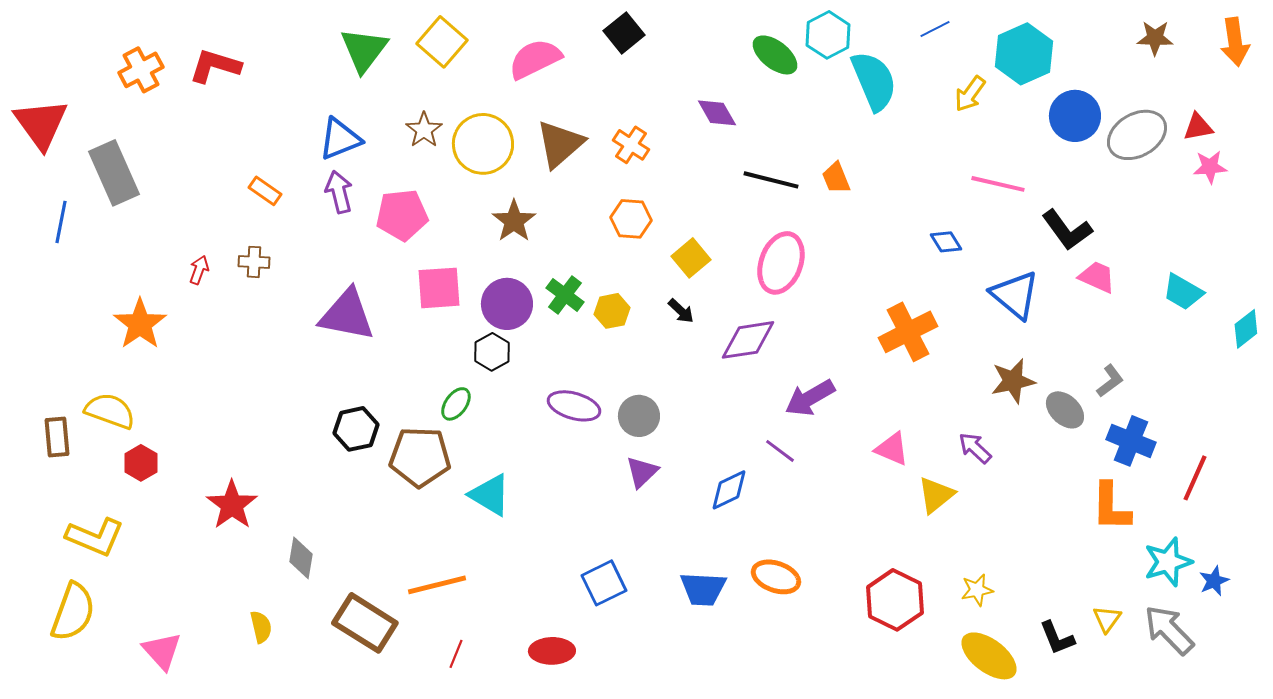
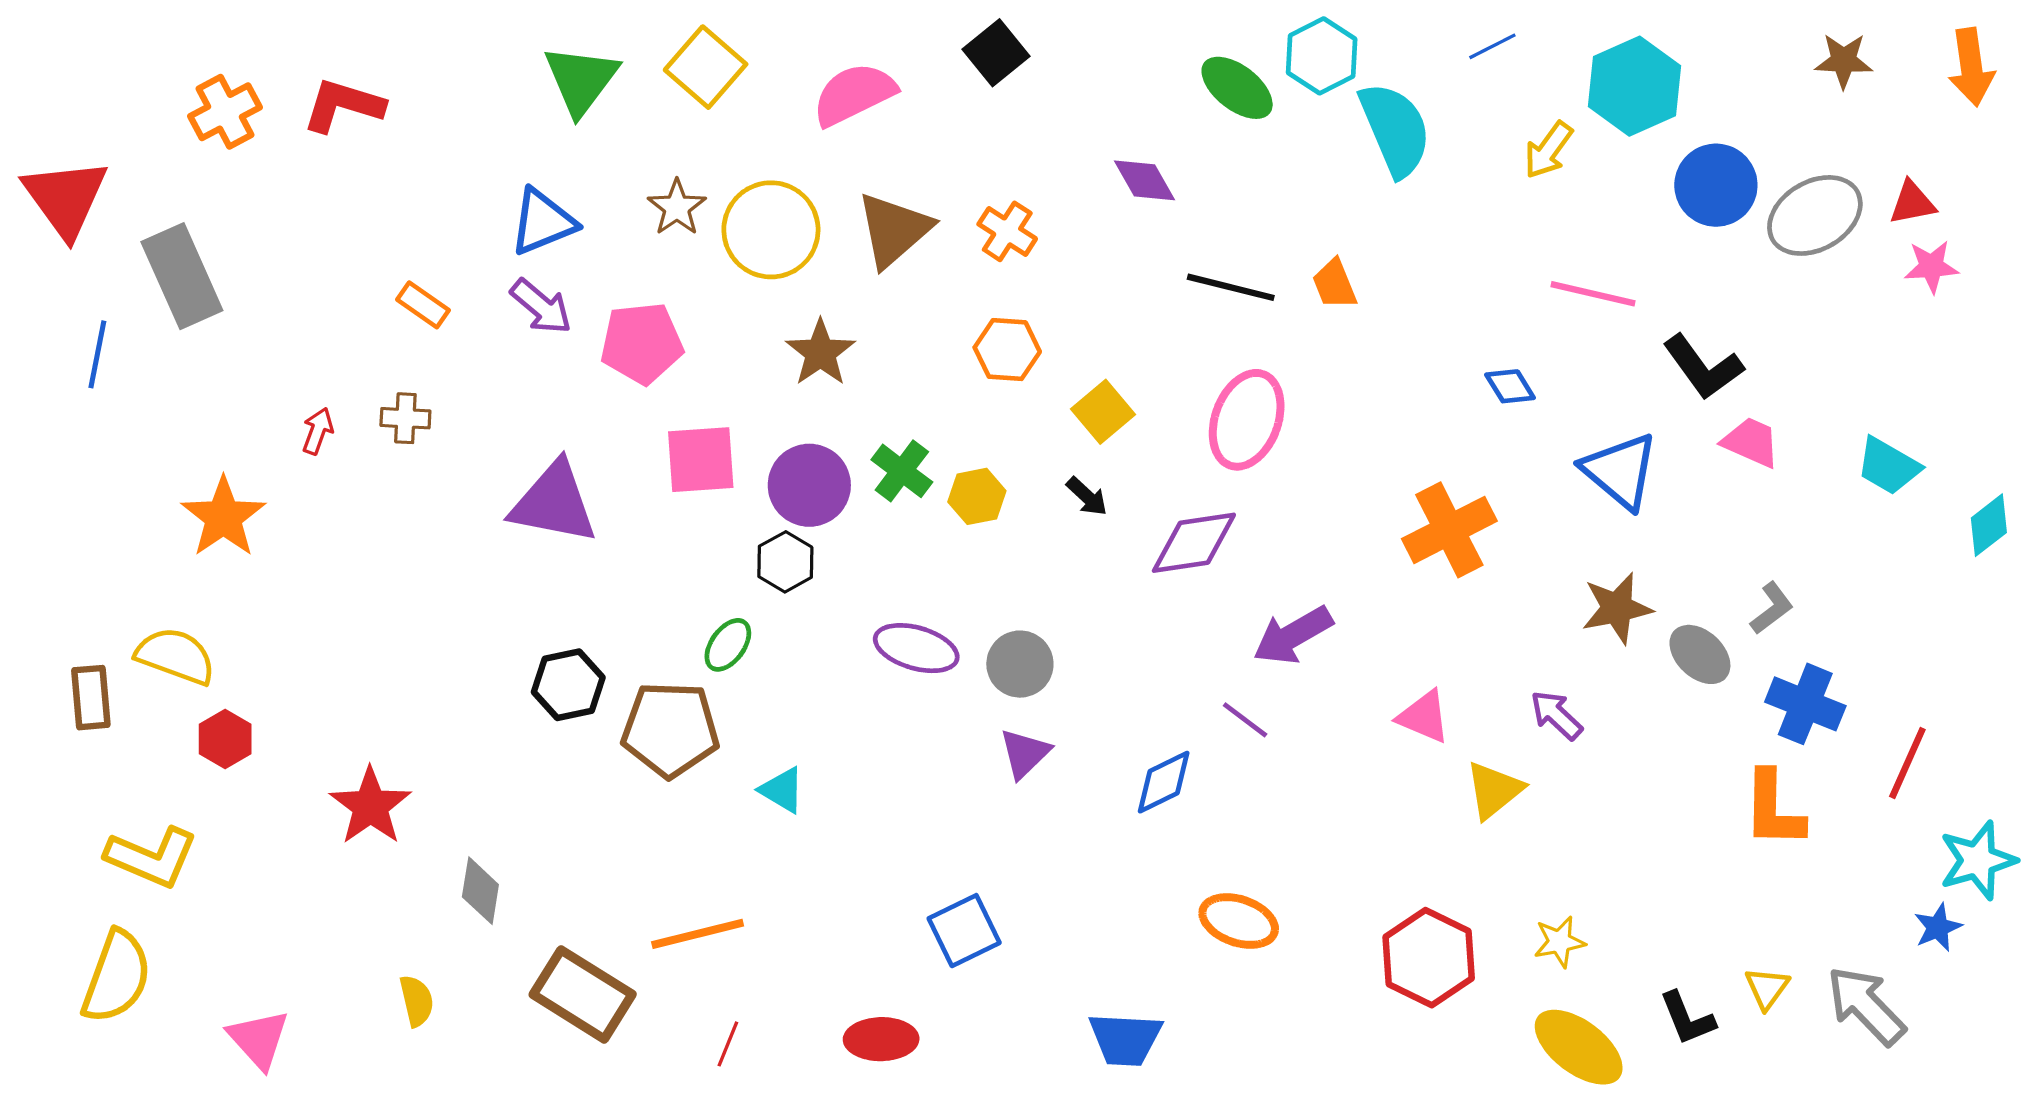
purple arrow: (339, 192) -> (541, 306), turned 144
cyan triangle: (490, 495) -> (782, 790), size x0.7
cyan star: (1168, 562) -> (1978, 860), moved
blue trapezoid: (703, 589) -> (1125, 1039), moved

